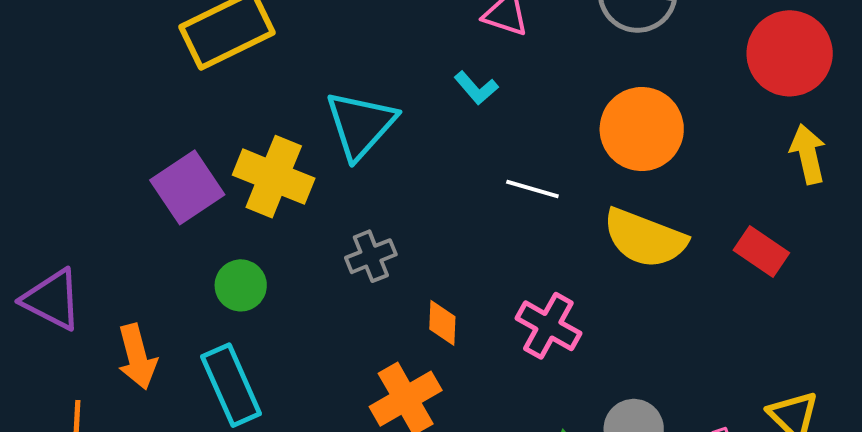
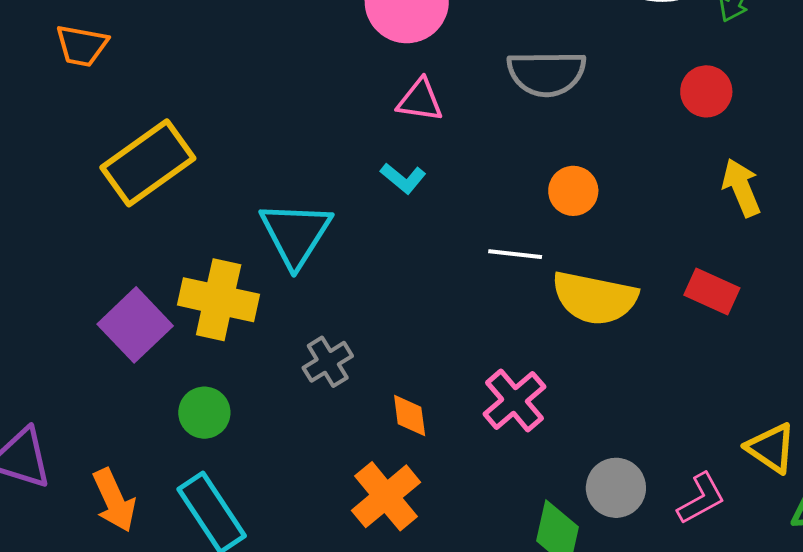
red circle: (790, 53) -> (706, 91), size x0.6
orange circle: (642, 129) -> (573, 191), size x0.6
white line: (532, 189) -> (515, 254), moved
pink cross: (548, 326) -> (514, 400), turned 30

